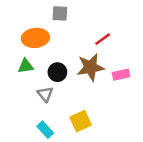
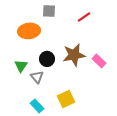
red line: (103, 39) -> (84, 17), moved
green triangle: (26, 66) -> (21, 66), moved, turned -48
pink rectangle: (121, 75) -> (99, 61), turned 56

